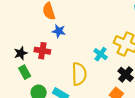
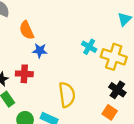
cyan cross: (101, 54) -> (89, 47), moved

